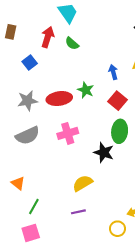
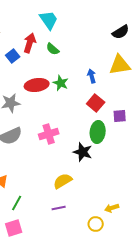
blue square: (30, 63) -> (13, 56), moved
green star: (86, 90) -> (61, 83), moved
red ellipse: (59, 99) -> (37, 85), moved

